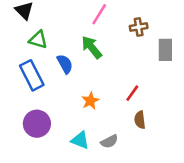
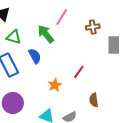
green arrow: (92, 47) -> (46, 34), moved
red line: (132, 93) -> (79, 72), moved

